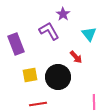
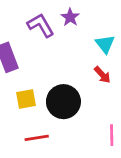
purple L-shape: (49, 31) -> (41, 25), moved
red arrow: (76, 57) -> (102, 75), moved

